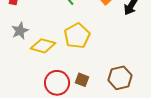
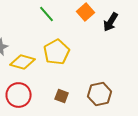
red circle: (57, 83) -> (19, 95), moved

